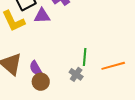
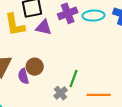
brown circle: (41, 82) -> (35, 67), moved

